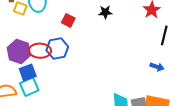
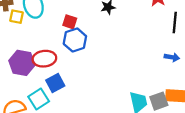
blue hexagon: (57, 48) -> (75, 40), moved
blue square: (28, 73) -> (55, 83), moved

